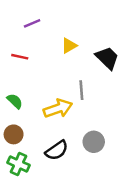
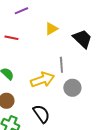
gray circle: (94, 142) -> (72, 88), moved
black semicircle: (57, 150) -> (41, 114), turned -90

